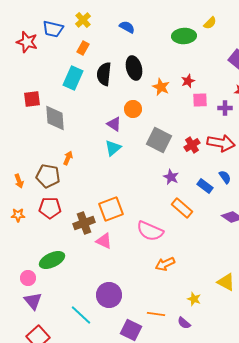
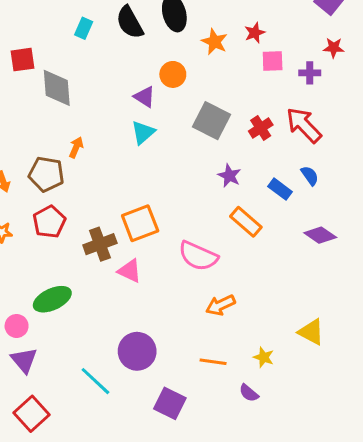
black semicircle: (104, 74) -> (130, 22), turned -35
cyan rectangle: (73, 78) -> (84, 28), size x0.6
red arrow: (221, 143) -> (304, 125), turned -144
red pentagon: (50, 208) -> (49, 222), turned -30
orange line: (156, 314) -> (213, 362), moved

